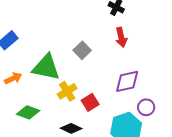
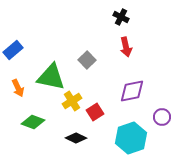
orange arrow: (13, 78) -> (18, 88), turned 90
purple circle: (146, 107) -> (162, 117), moved

